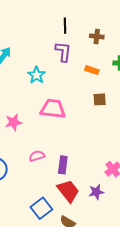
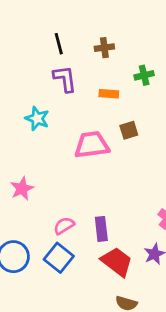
pink trapezoid: (53, 109) -> (92, 145), moved
blue square: (41, 208) -> (59, 258), moved

